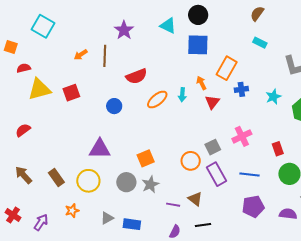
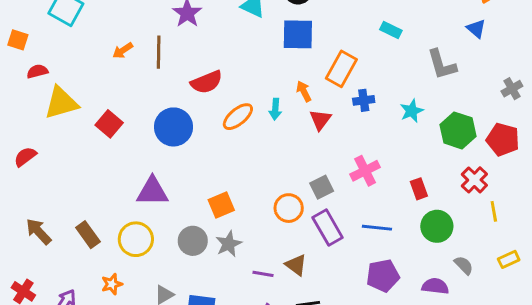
red square: (71, 93) -> (109, 124), moved, turned -30
blue circle: (114, 106) -> (173, 127), size x1.6
red semicircle: (23, 130) -> (25, 157), moved

